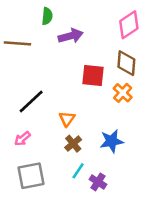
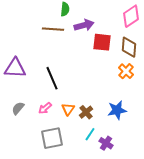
brown line: (17, 43) -> (53, 29), moved
red square: (93, 76) -> (102, 42), moved
black line: (31, 102) -> (52, 78), turned -70
orange triangle: (67, 119) -> (68, 109), moved

